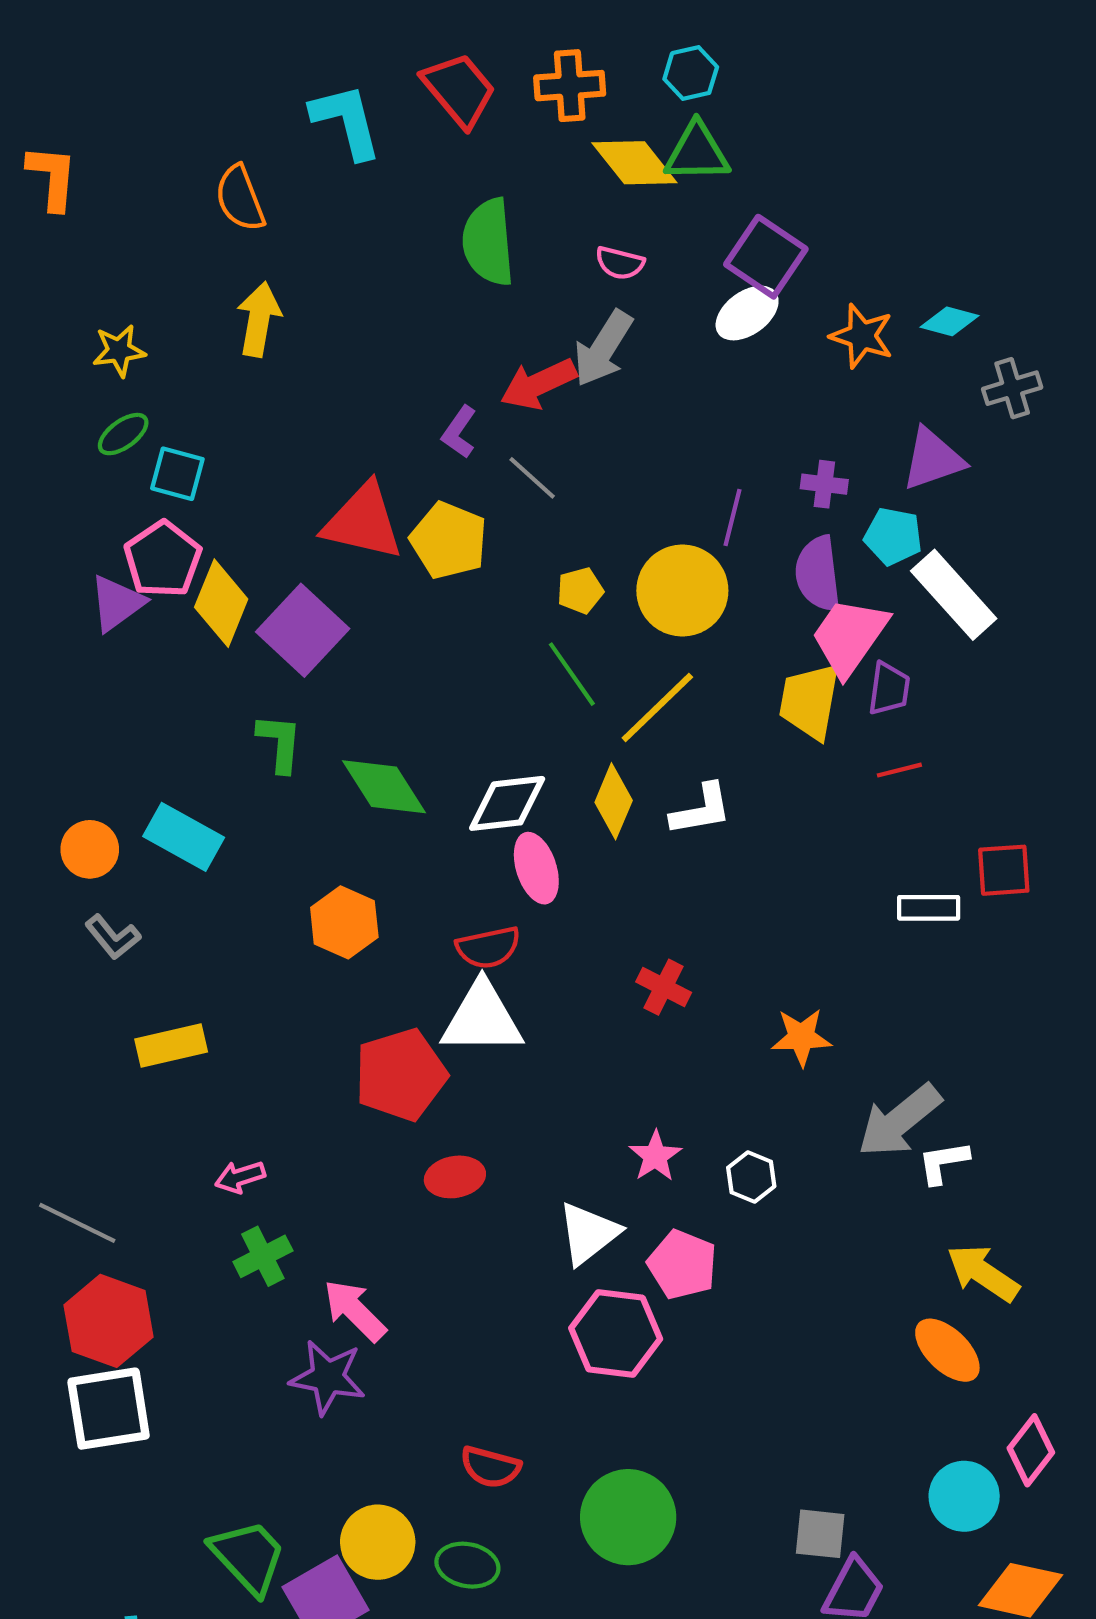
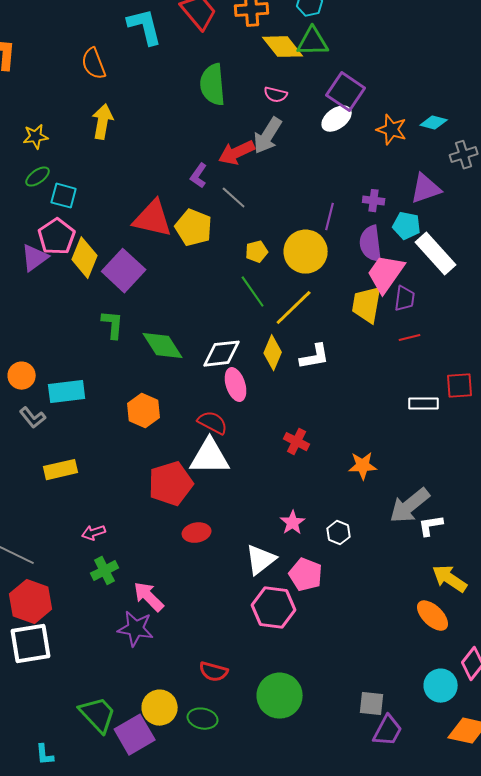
cyan rectangle: (184, 837) -> (67, 392), moved, turned -36
red semicircle: (488, 947) -> (213, 423), turned -140

